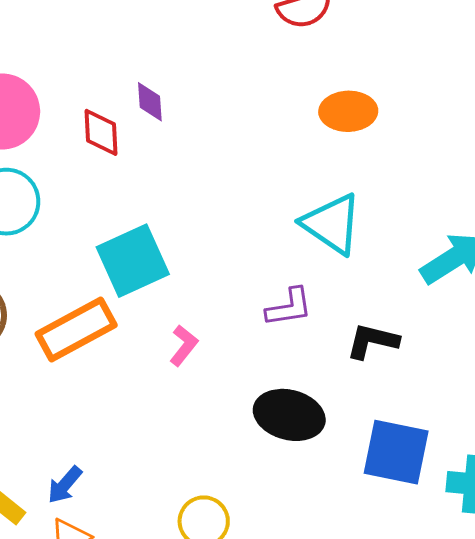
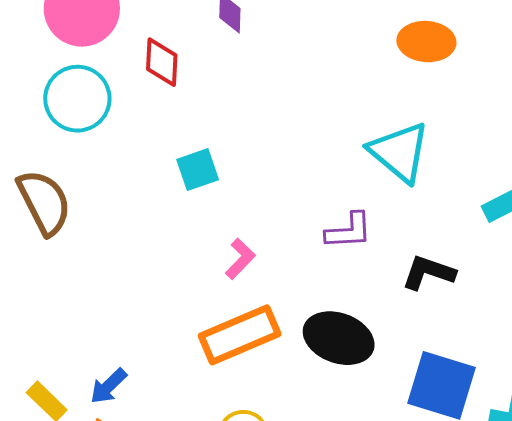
red diamond: (101, 132) -> (162, 62), moved
cyan square: (133, 261) -> (198, 170), size x0.6
orange rectangle: (76, 329) -> (240, 335), moved

